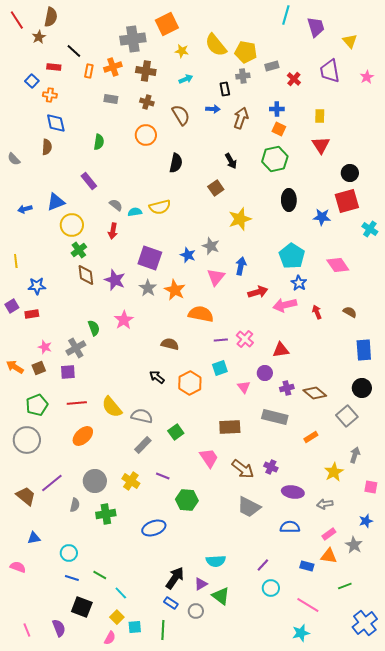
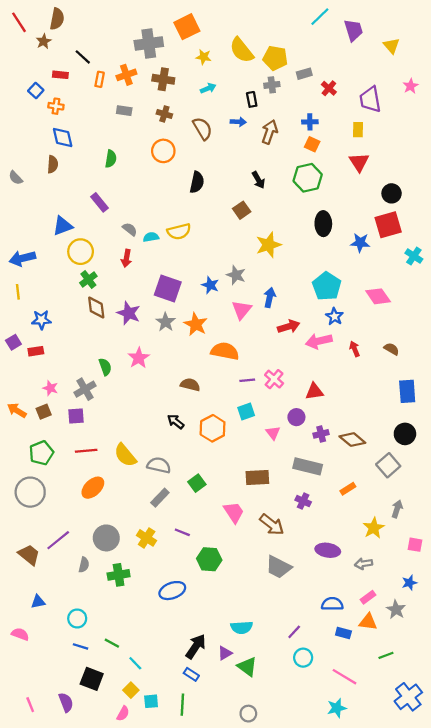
cyan line: (286, 15) -> (320, 17), turned 30
purple trapezoid: (330, 71) -> (370, 99), moved
blue arrow: (25, 209) -> (22, 258), moved, size x1.6
purple cross: (271, 467) -> (303, 501), moved
blue semicircle: (290, 527) -> (332, 604), moved
gray circle: (196, 611) -> (248, 714), moved

